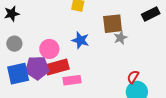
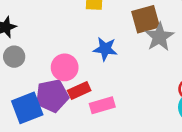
gray star: (120, 38) -> (159, 37), size x1.5
gray circle: (14, 44) -> (14, 57), moved
red rectangle: (57, 67) -> (79, 90), size x0.7

